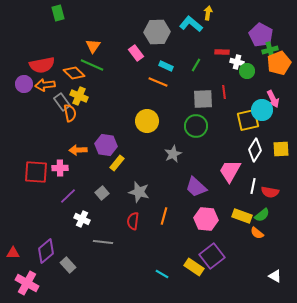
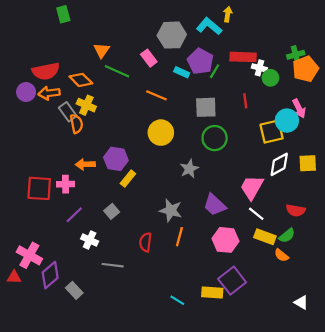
purple pentagon: (261, 35) -> (200, 61), moved
red rectangle: (222, 52) -> (243, 57), size x1.6
green line: (92, 65) -> (117, 71), moved
orange line: (158, 82) -> (156, 95), moved
gray square: (203, 99) -> (206, 107), moved
white diamond: (255, 150) -> (279, 164), turned 30
white line: (253, 186) -> (256, 214), moved, turned -63
gray star: (139, 192) -> (171, 210), moved
yellow rectangle: (194, 267) -> (212, 293), turned -30
pink cross: (27, 283) -> (29, 255), moved

